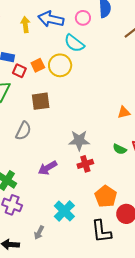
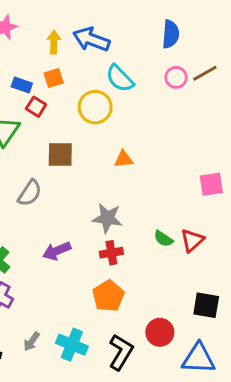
pink circle: (83, 18) -> (176, 77), moved
orange square: (38, 65) -> (54, 78), moved
orange triangle: (124, 112) -> (124, 159), moved
orange pentagon: (106, 196) -> (108, 296), moved
cyan cross: (64, 211) -> (72, 345), moved, turned -30
black L-shape: (101, 231) -> (121, 352), turned -150

